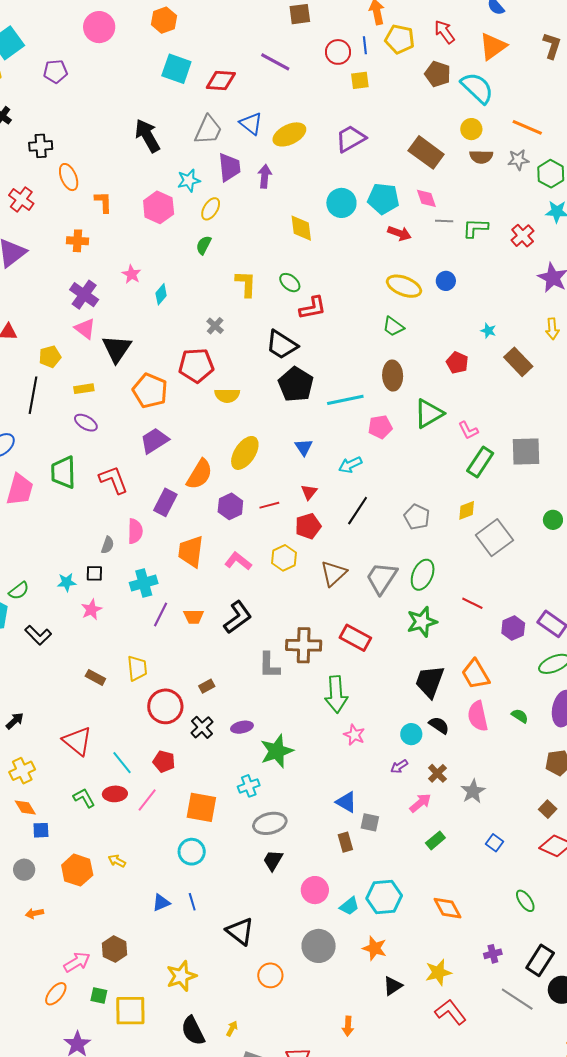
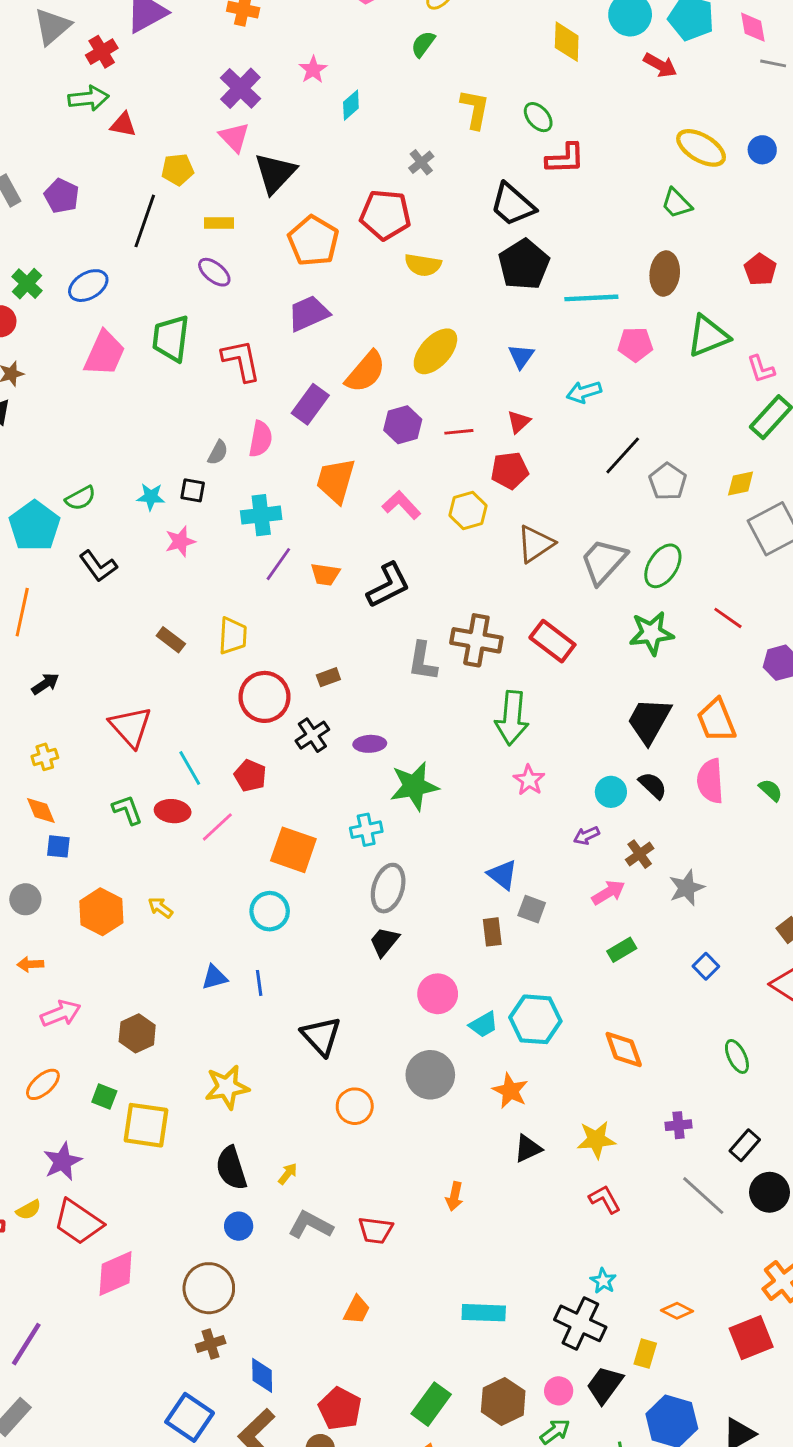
red arrow: (399, 233) -> (660, 65), moved
black line: (358, 511) -> (623, 455), moved
yellow cross: (22, 771) -> (45, 757), size x0.7
gray ellipse: (270, 823) -> (388, 888), turned -68
black rectangle: (540, 960) -> (745, 1145), size x0.7
pink arrow: (77, 962) -> (61, 1013), moved
red L-shape: (451, 1012) -> (605, 1199), size x0.7

